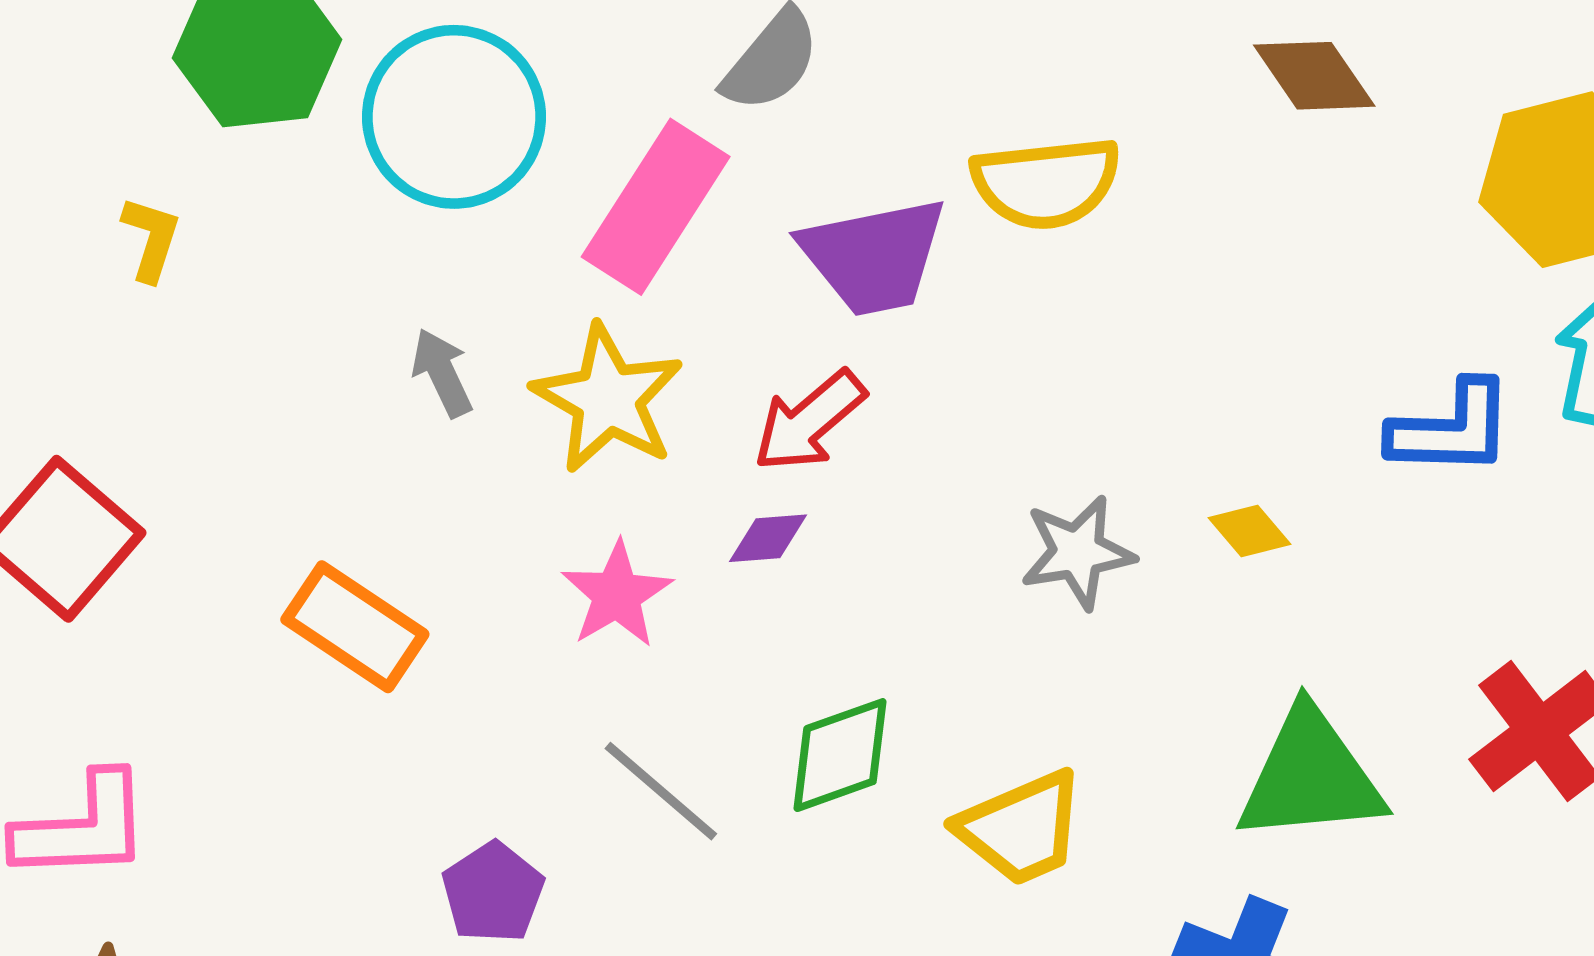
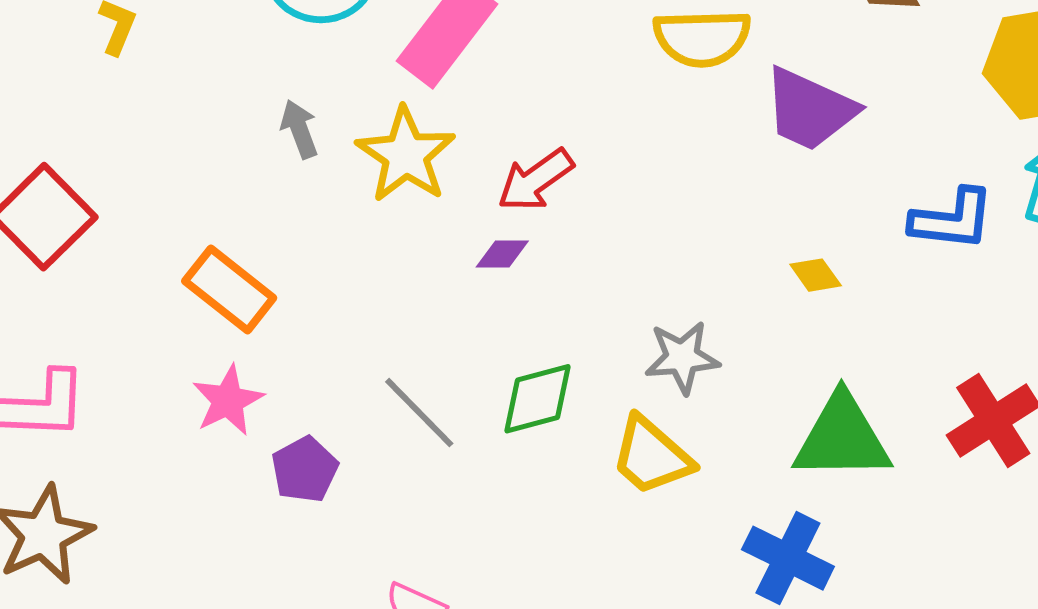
purple trapezoid: (874, 256) -> (810, 109), moved, turned 31
gray star: (1077, 552) -> (682, 357), moved
pink star: (617, 595) -> (228, 401), moved
yellow trapezoid: (1021, 828) -> (651, 456), turned 60

